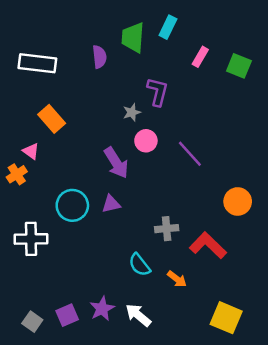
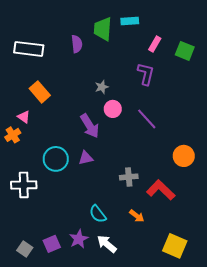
cyan rectangle: (168, 27) -> (130, 21), turned 60
purple L-shape: (158, 92) -> (146, 74), moved
cyan semicircle: (139, 265) -> (98, 214), moved

